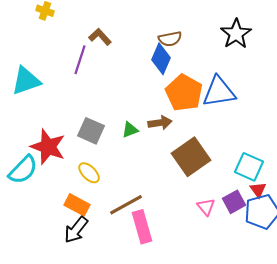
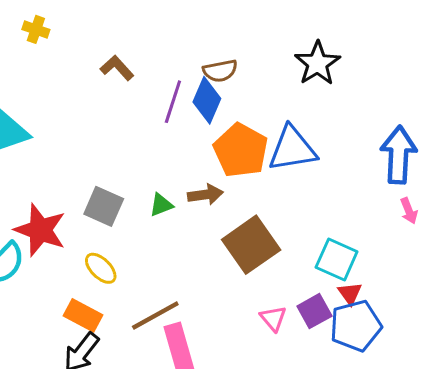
purple line: (80, 60) -> (173, 102), moved

